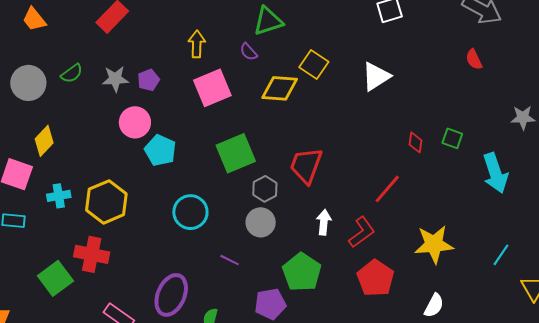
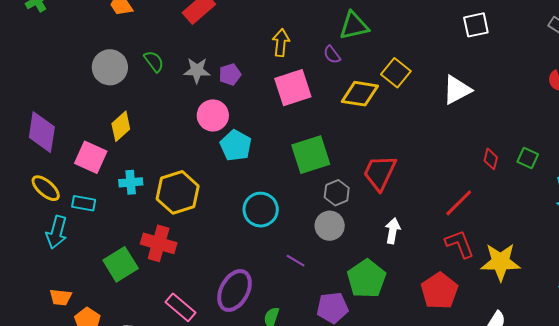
green semicircle: (72, 73) -> (154, 61), turned -95
red L-shape: (362, 232) -> (460, 244), moved, turned -80

